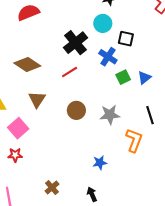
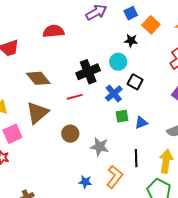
brown triangle: (37, 99) -> (37, 113), size x1.4
blue star: (100, 163) -> (85, 182), moved

